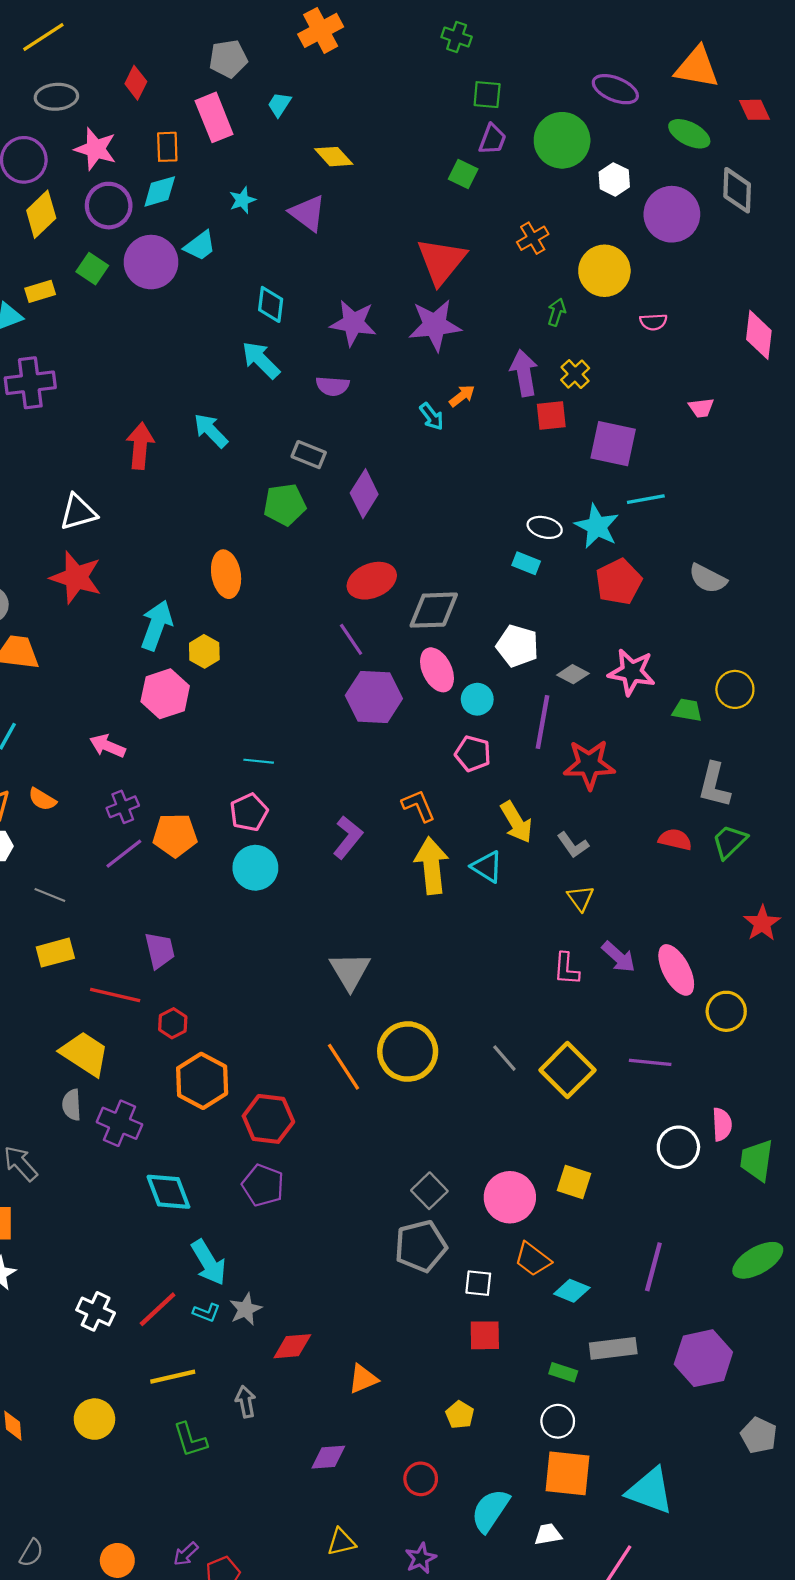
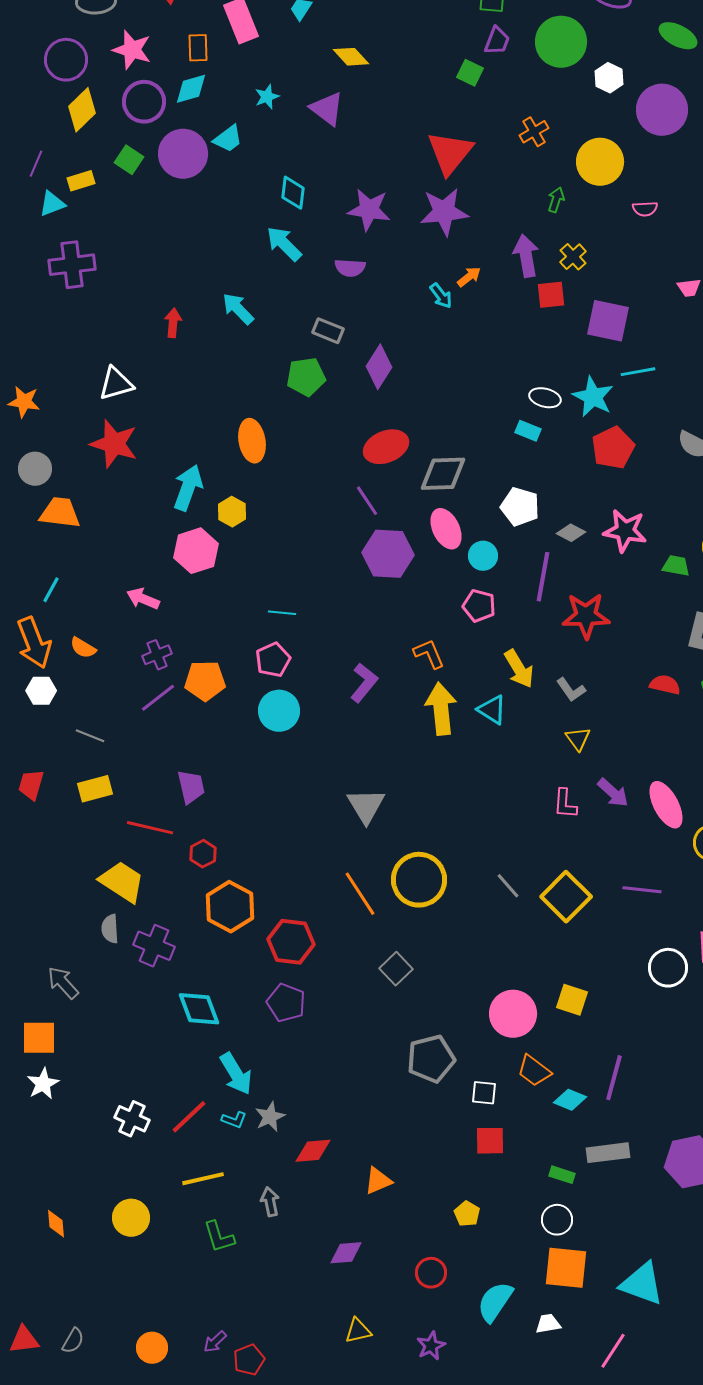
red arrow: (140, 446) -> (173, 323), size x0.7
gray square: (429, 1191) -> (396, 969), moved
purple line: (653, 1267) -> (614, 1078), moved

